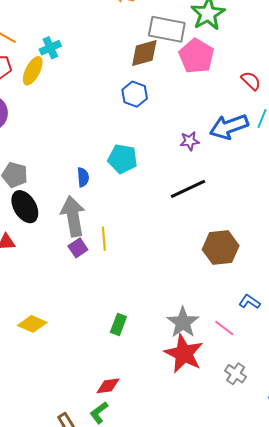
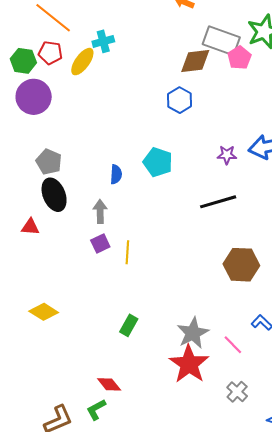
pink pentagon: (196, 56) -> (239, 58), moved, size x0.7
gray arrow: (73, 216) -> (100, 211), size x0.6
yellow line: (104, 239) -> (127, 252), moved
red diamond: (108, 386) -> (109, 384), turned 50

